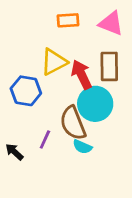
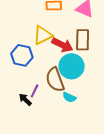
red arrow: (82, 75) -> (62, 45), turned 140
cyan semicircle: (82, 147) -> (69, 97), moved
black arrow: (14, 152) -> (25, 100), moved

